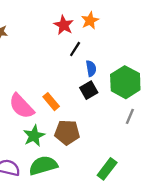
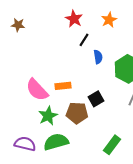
orange star: (90, 21) -> (109, 20), moved
black square: (89, 90) -> (96, 99), moved
orange rectangle: (51, 102) -> (63, 86), turned -56

